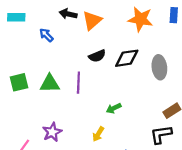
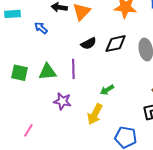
green square: (19, 82) -> (19, 73), turned 30
purple star: (52, 132) -> (62, 101), moved, turned -30
yellow arrow: (98, 134) -> (95, 114), size x1.5

